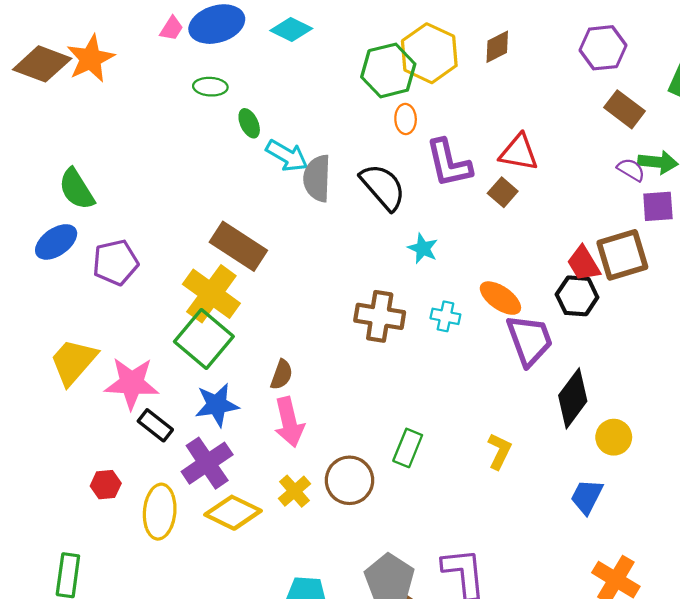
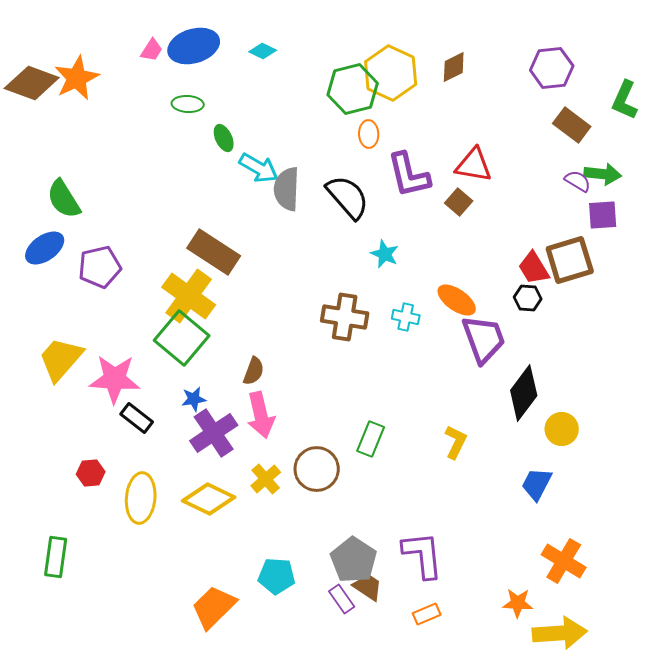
cyan diamond: (291, 29) -> (263, 51), size x0.7
black hexagon: (577, 296) -> (528, 298), size x0.7
blue star: (217, 405) -> (194, 399), size x0.6
purple cross: (207, 463) -> (214, 433), moved

